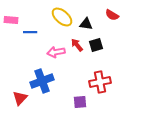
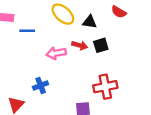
red arrow: (77, 45) -> (80, 45), turned 144
blue cross: (42, 81) -> (41, 86), size x0.6

